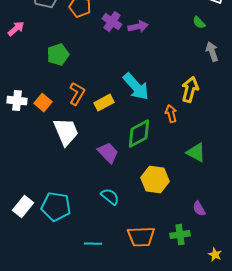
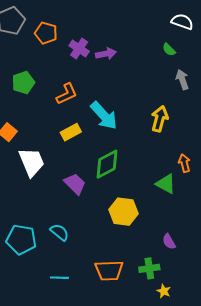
orange L-shape: (77, 94) -> (67, 94), moved, turned 35
orange arrow: (171, 114) -> (184, 163), moved
cyan semicircle: (110, 197) -> (59, 232), moved
yellow star: (215, 255) -> (164, 291), moved

